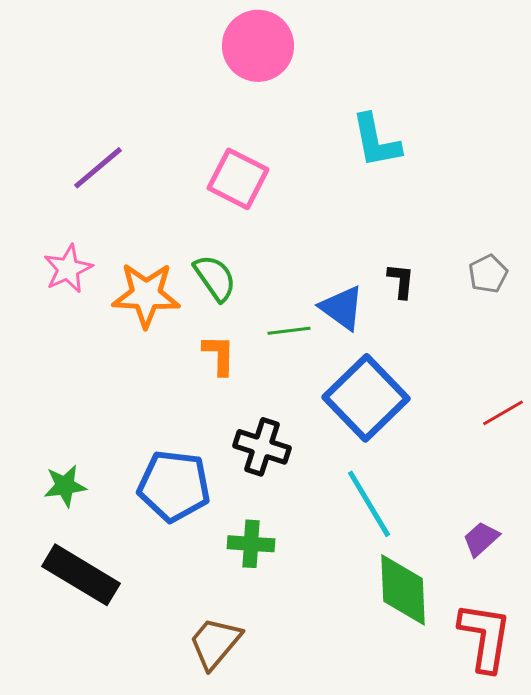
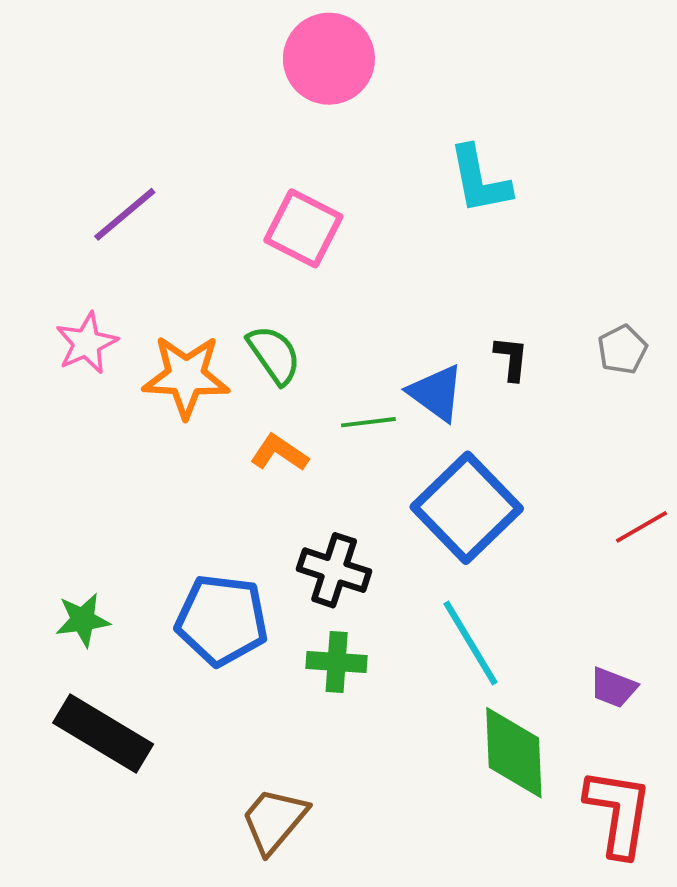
orange L-shape: (219, 355) -> (279, 453), turned -57
purple trapezoid: (481, 539) -> (613, 688), turned -117
green cross: (251, 544) -> (337, 662), moved

